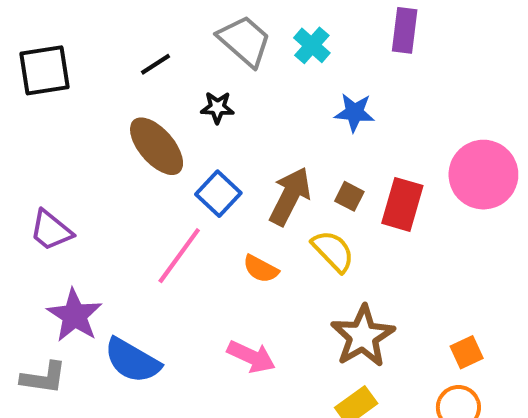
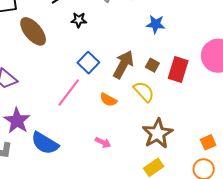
black star: (217, 107) -> (79, 20), moved
brown ellipse: (157, 146) -> (33, 31), moved
pink arrow: (251, 357) -> (103, 142), size x0.7

